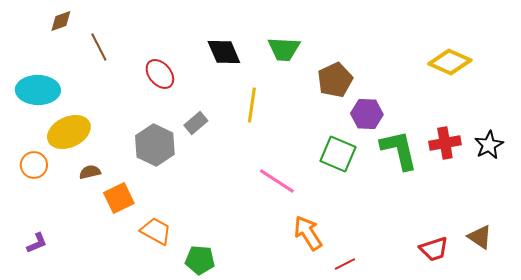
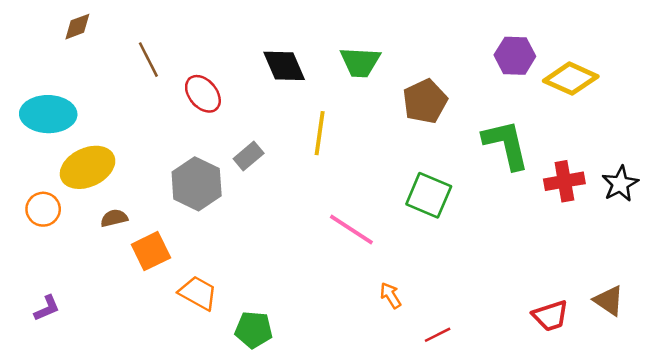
brown line: (99, 47) -> (148, 60), moved
purple hexagon: (367, 114) -> (515, 56), moved
green L-shape: (399, 150) -> (506, 145), moved
orange arrow: (308, 233) -> (391, 295), size x0.6

